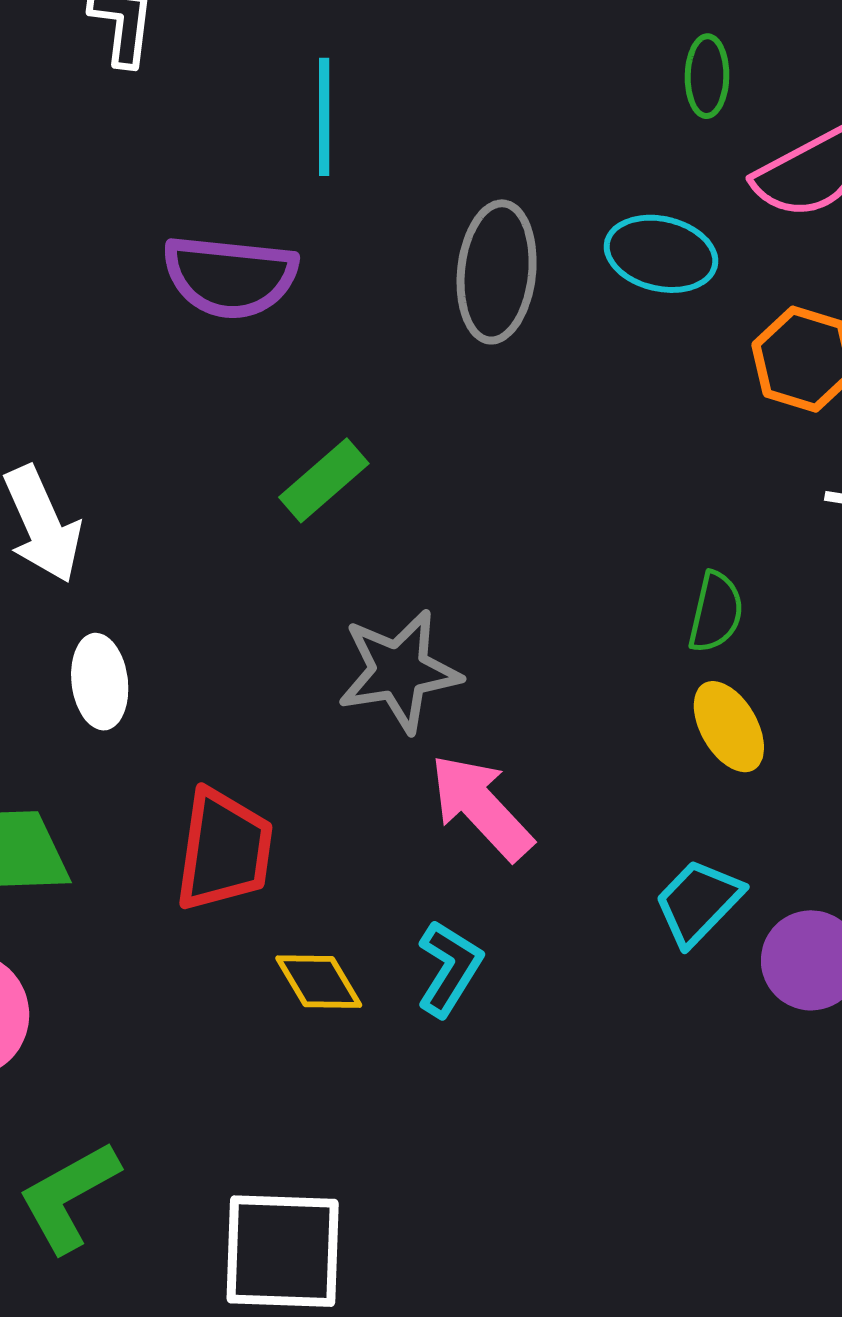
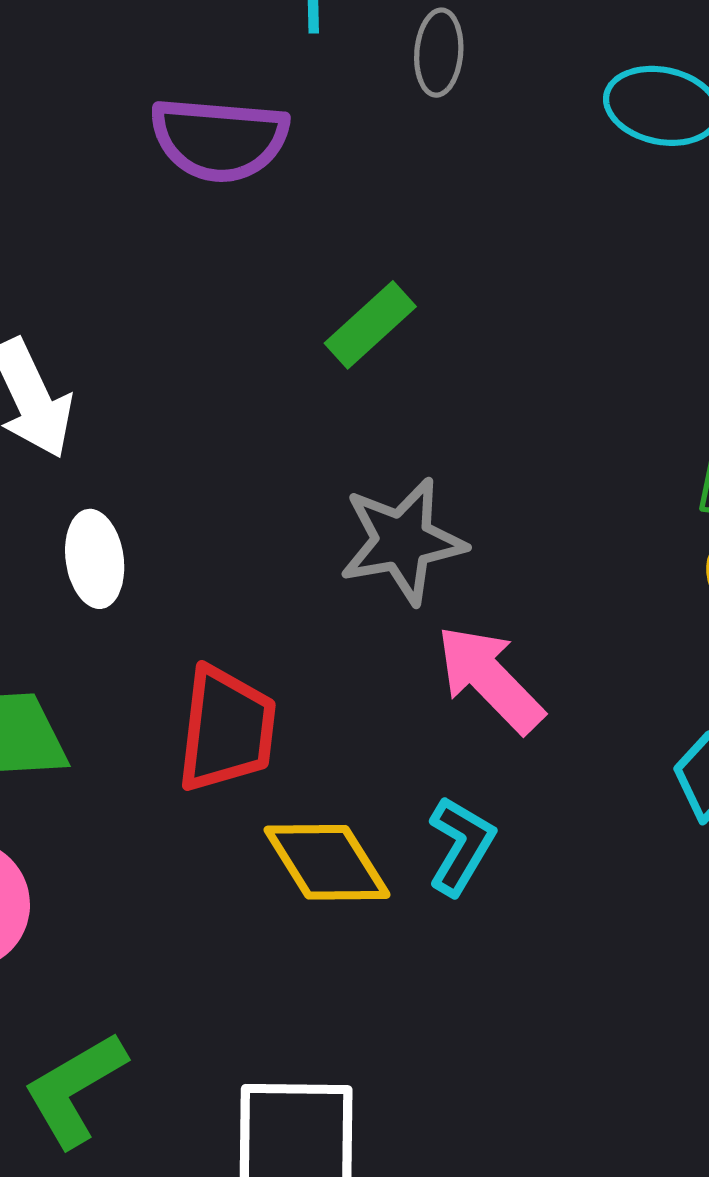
gray ellipse: (497, 272) -> (439, 53), moved, size x0.6
green rectangle: (324, 480) -> (370, 325), moved
yellow diamond: (319, 982) -> (327, 862), size x1.4

